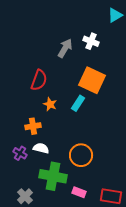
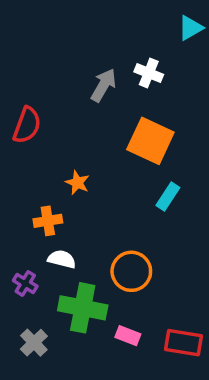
red semicircle: (39, 80) -> (27, 125), moved
cyan rectangle: (78, 103) -> (168, 197), moved
purple cross: (20, 153) -> (25, 283), moved

